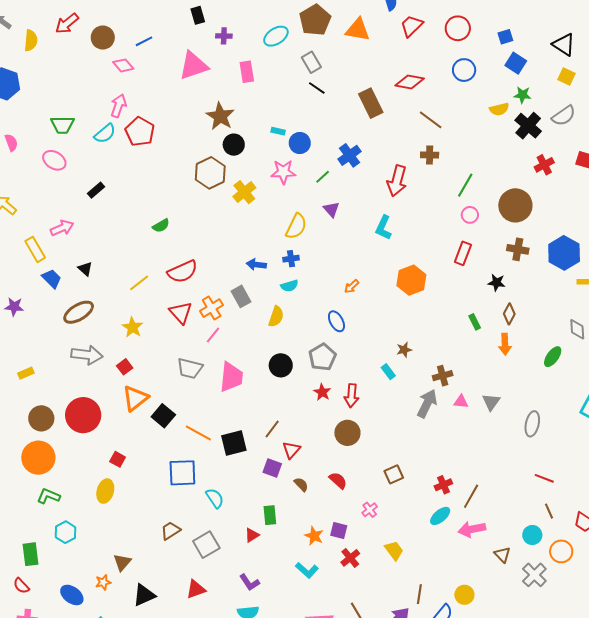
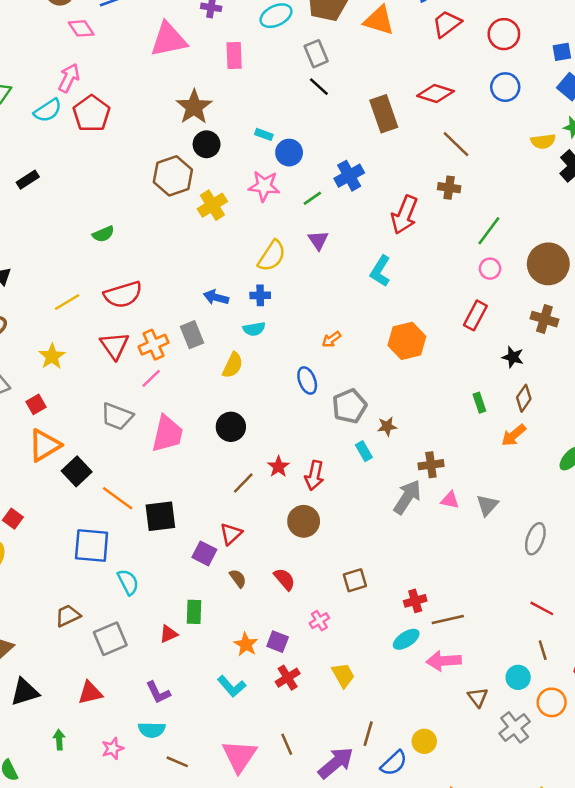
orange arrow: (505, 344) -> (514, 435), turned 45
gray pentagon: (322, 357) -> (349, 406), moved
brown line: (272, 429) -> (243, 483), moved
brown line: (471, 496) -> (448, 620), turned 40

